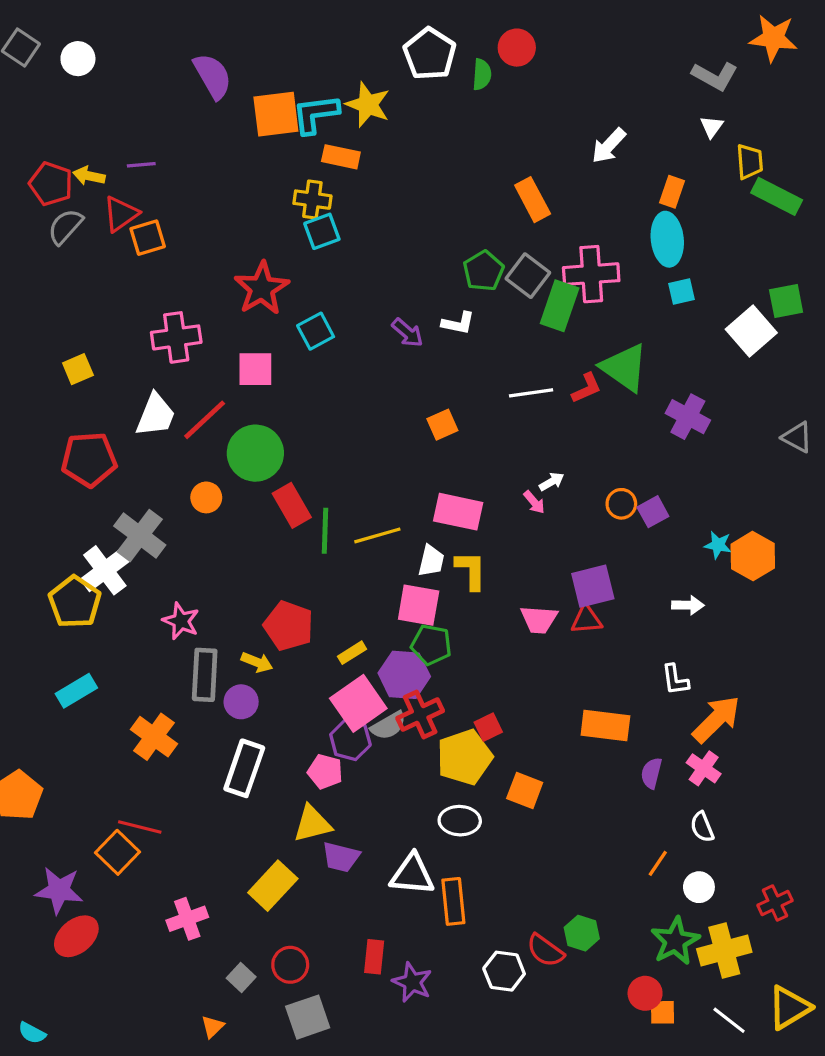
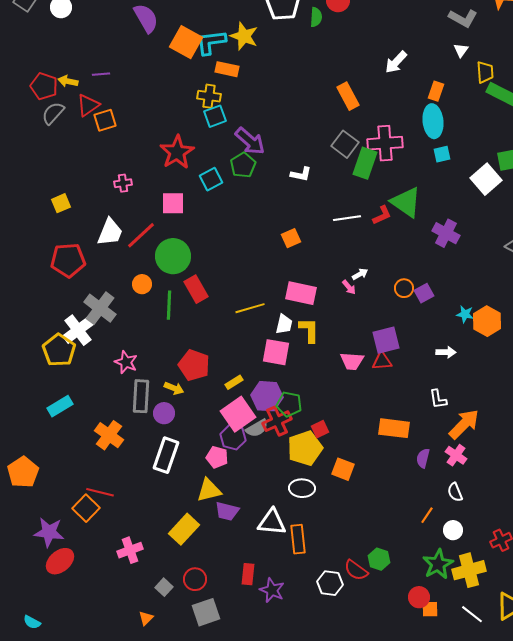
orange square: (276, 114) -> (186, 42), turned 36
green pentagon: (483, 271) -> (243, 165), moved
purple arrow: (407, 333) -> (250, 141), moved, size x1.5
pink cross: (176, 337) -> (123, 183), size x0.6
green line: (325, 531) -> (169, 305), moved
green pentagon: (431, 645) -> (289, 404), moved

